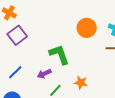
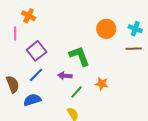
purple square: (17, 35) -> (37, 51), moved
purple arrow: (44, 74) -> (65, 76), turned 32

